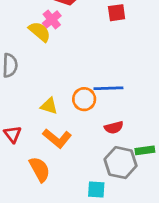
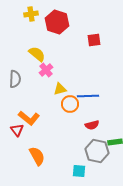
pink cross: (52, 19) -> (46, 70), moved
yellow triangle: (49, 106) -> (60, 89), moved, turned -32
orange L-shape: (57, 138) -> (29, 118), moved

